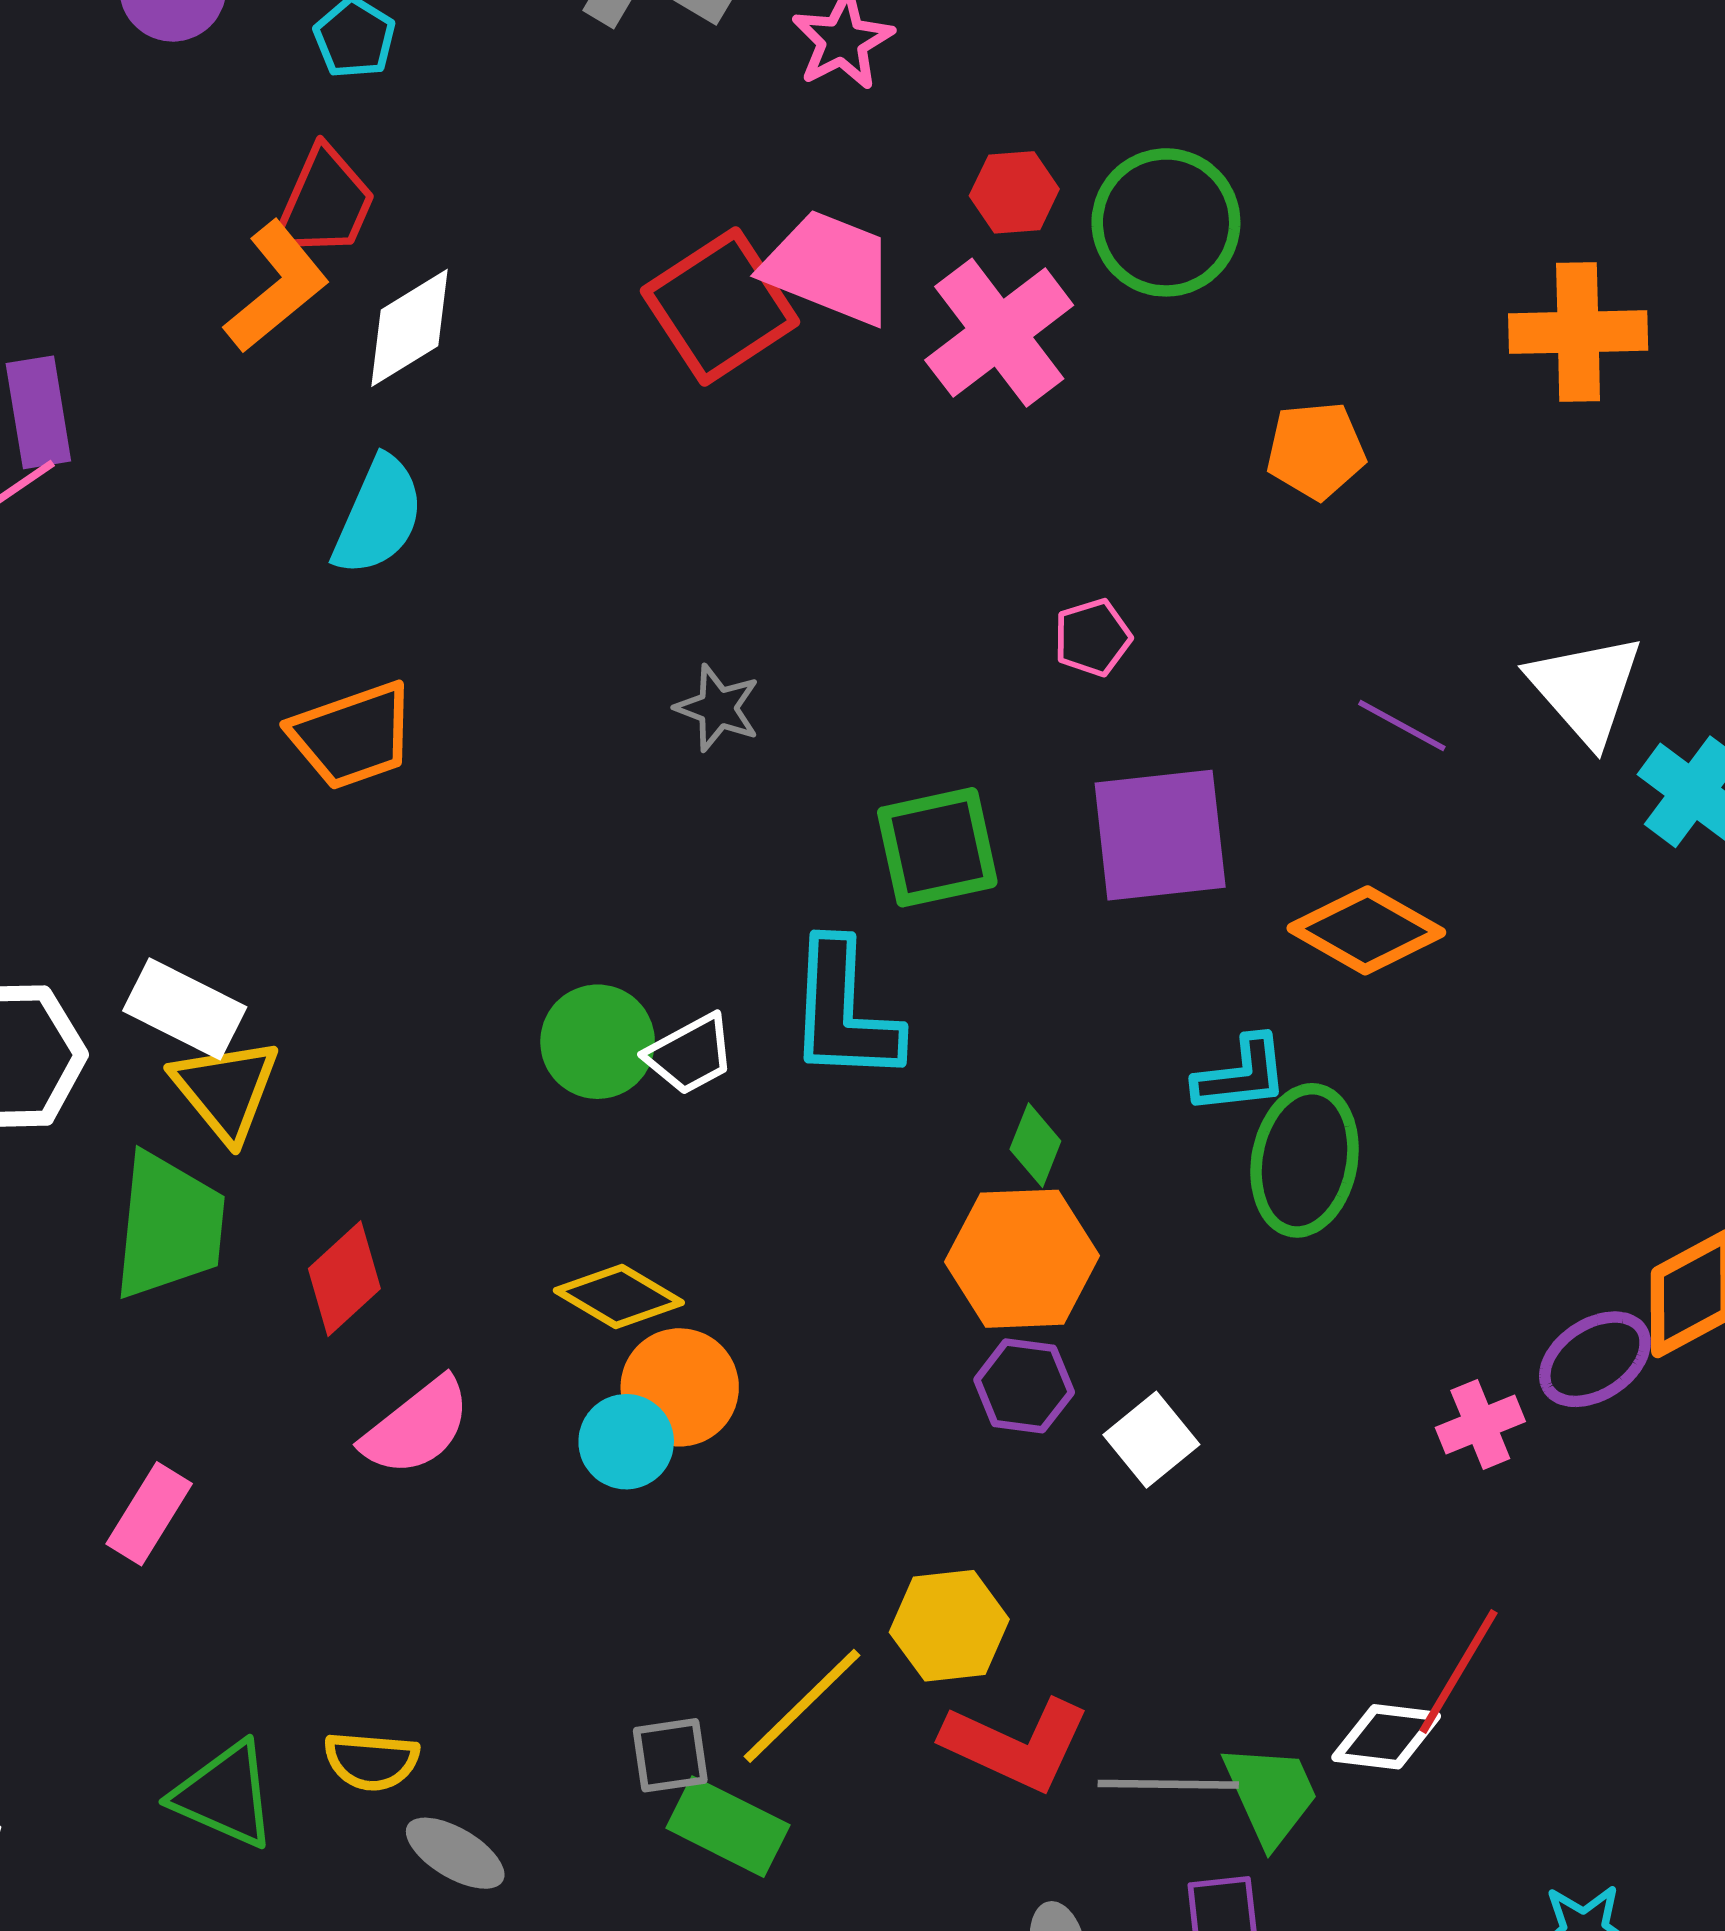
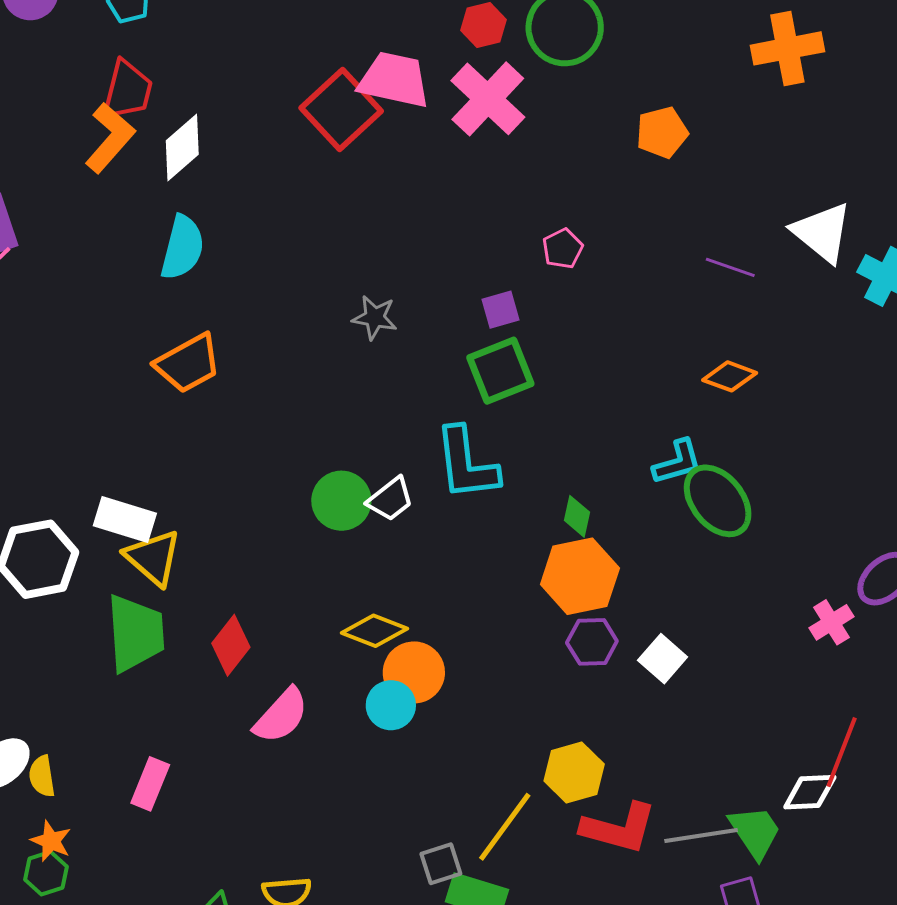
purple square: (1160, 835) -> (500, 310), moved, size x0.5
orange diamond: (1366, 930) -> (730, 376), size x0.7
green ellipse: (1305, 1160) -> (718, 501), turned -40

